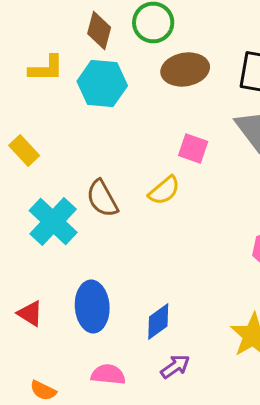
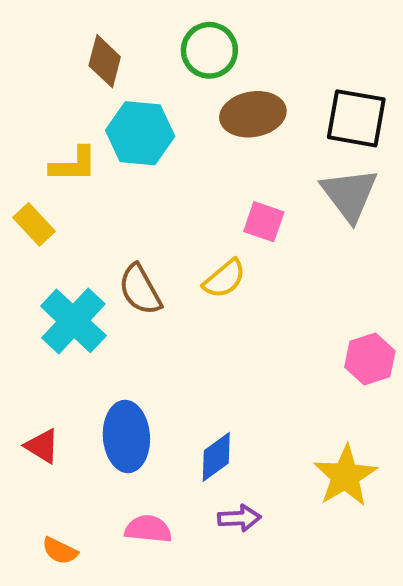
brown diamond: (99, 30) -> (105, 61), moved
yellow L-shape: (46, 68) -> (73, 165), moved
purple arrow: (175, 366) -> (239, 518), turned 32

